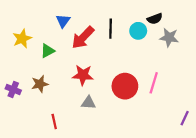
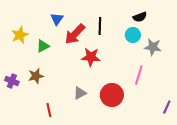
cyan circle: (138, 31) -> (133, 35), moved
gray star: (169, 37) -> (153, 47), moved
red star: (83, 75) -> (91, 57), moved
red circle: (125, 86) -> (112, 95), moved
gray triangle: (88, 103) -> (80, 93), turned -32

